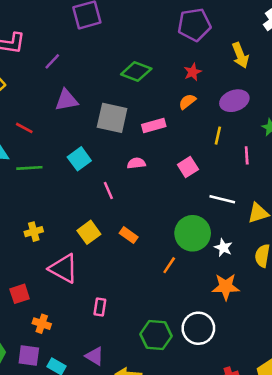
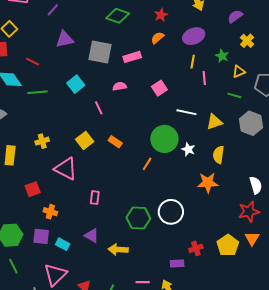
yellow line: (218, 136) -> (193, 62), moved
orange star: (226, 287) -> (208, 183), moved

